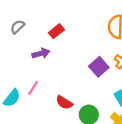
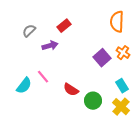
gray semicircle: (17, 27) -> (29, 31), moved
pink line: (33, 88) -> (43, 77), turned -72

